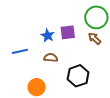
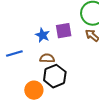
black hexagon: (78, 76) -> (55, 76), moved

